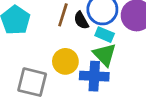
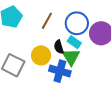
black semicircle: (81, 20) -> (59, 47), moved

